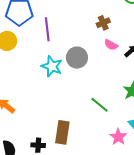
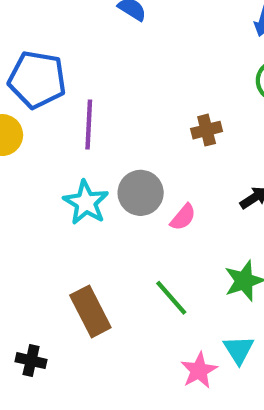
pink semicircle: (111, 45) -> (183, 217), moved, turned -88
brown rectangle: (62, 132) -> (90, 311), moved, turned -45

